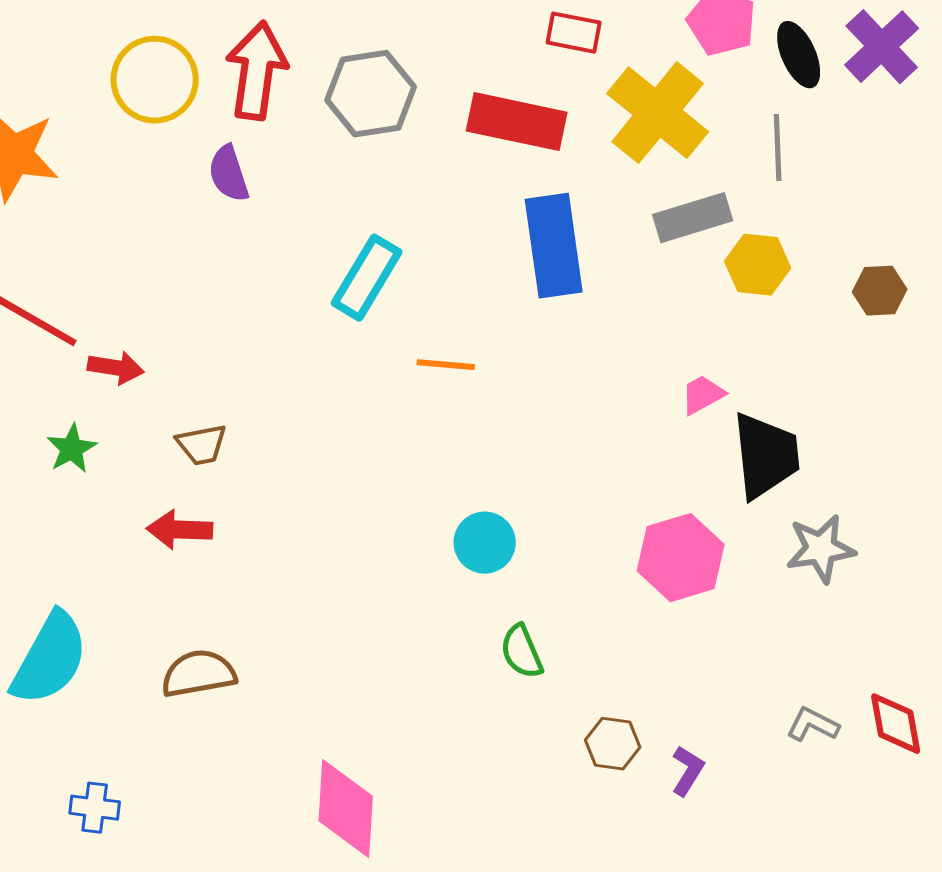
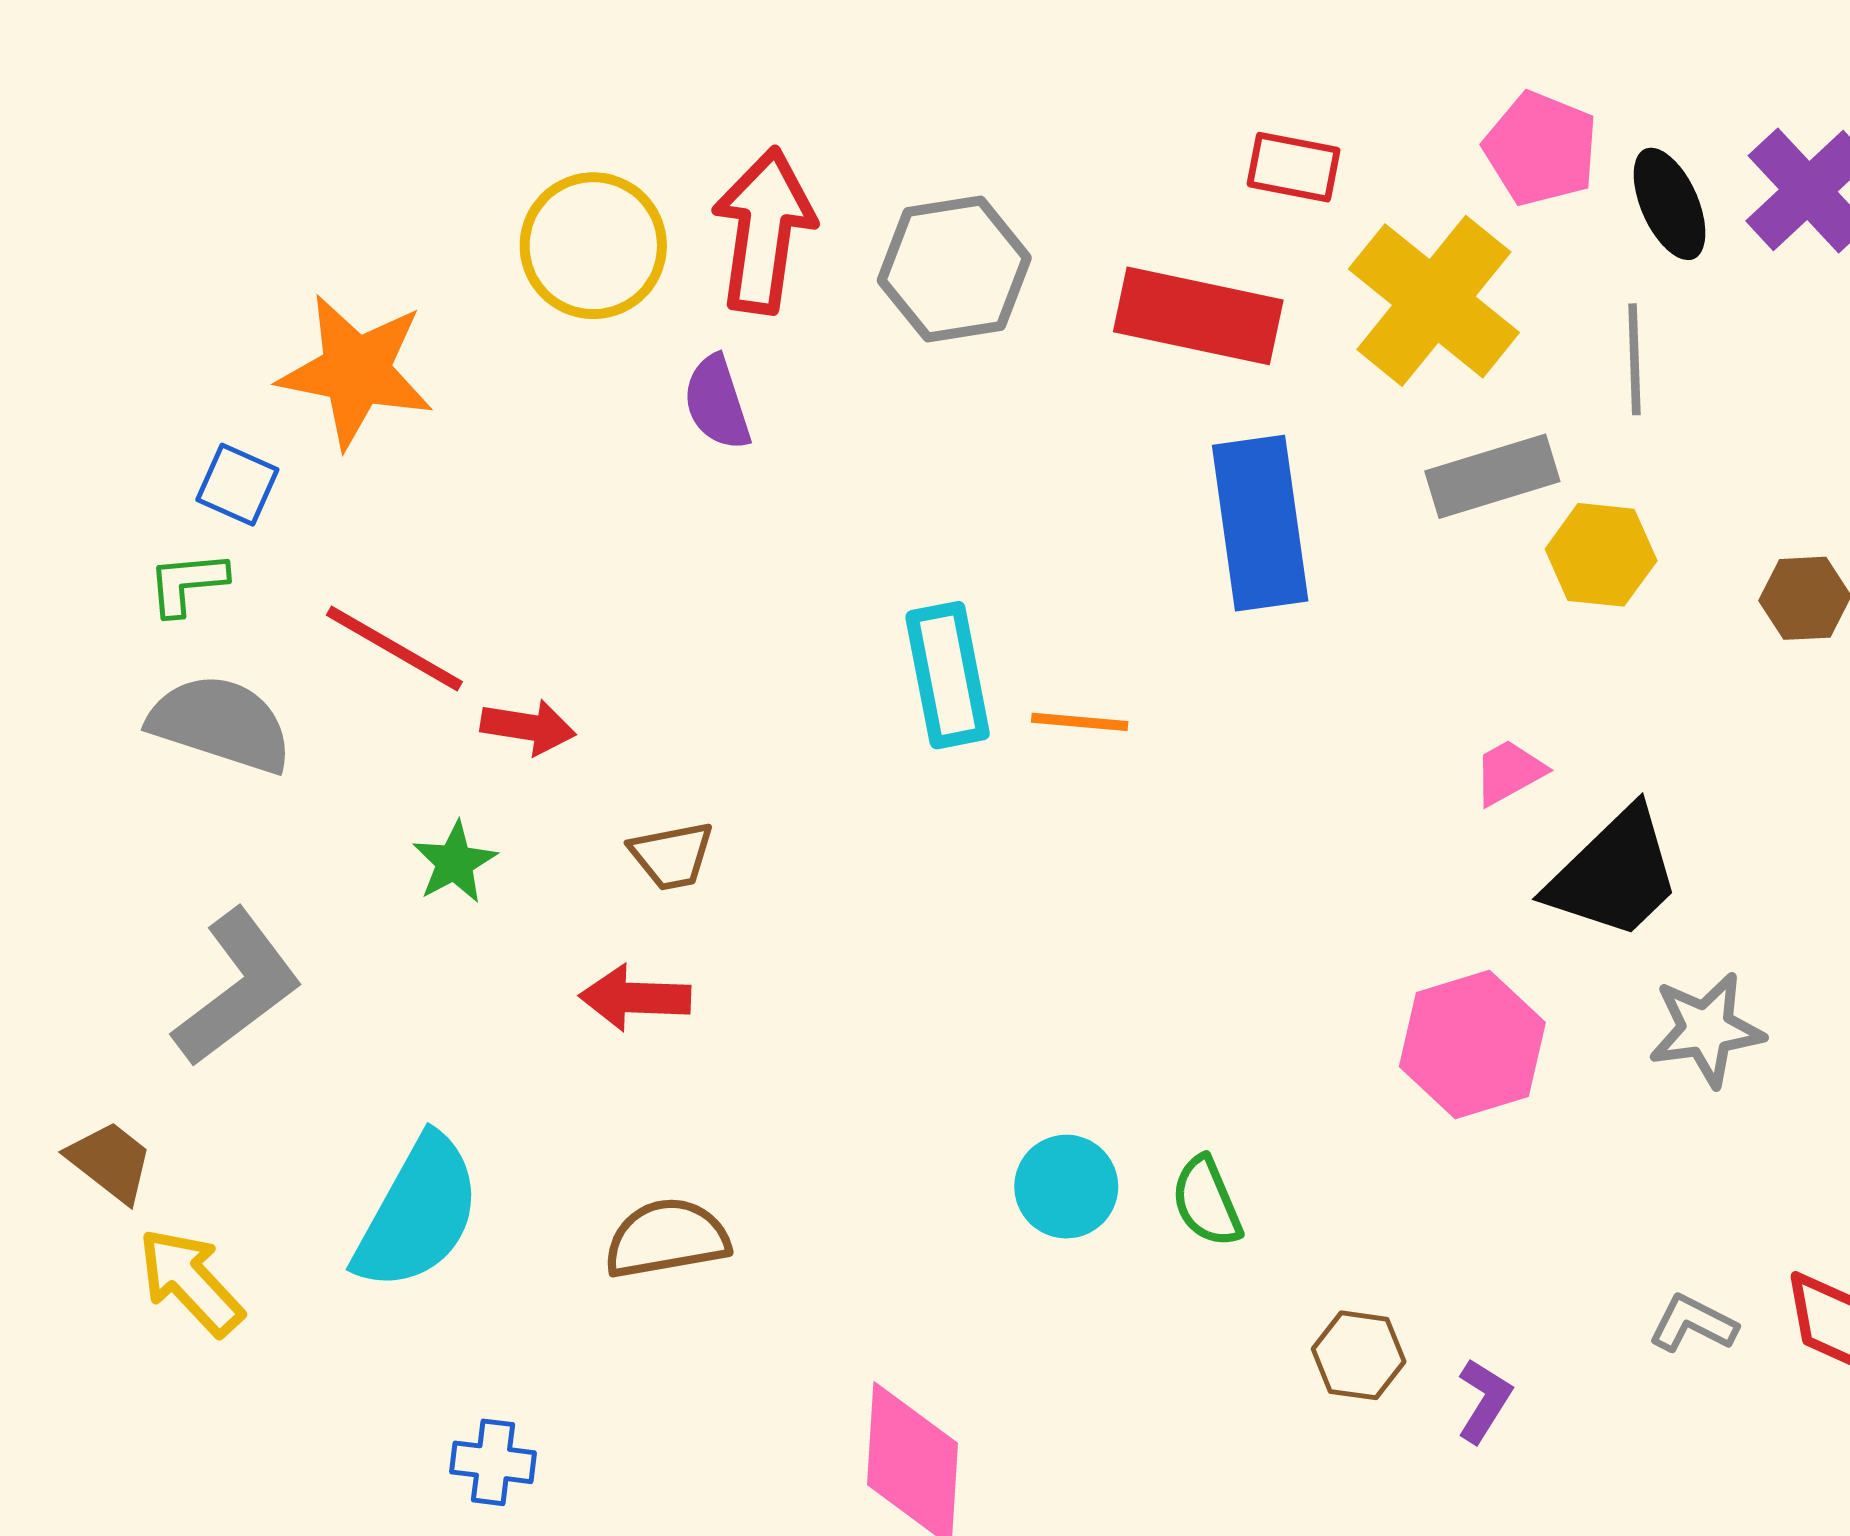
cyan rectangle: (367, 278) -> (948, 675), moved, turned -42
black trapezoid: (766, 456) -> (1614, 874), turned 52
cyan circle: (485, 543) -> (1066, 1187), moved

